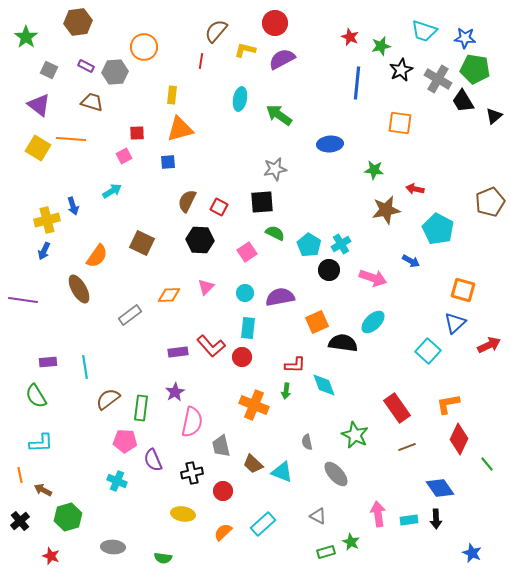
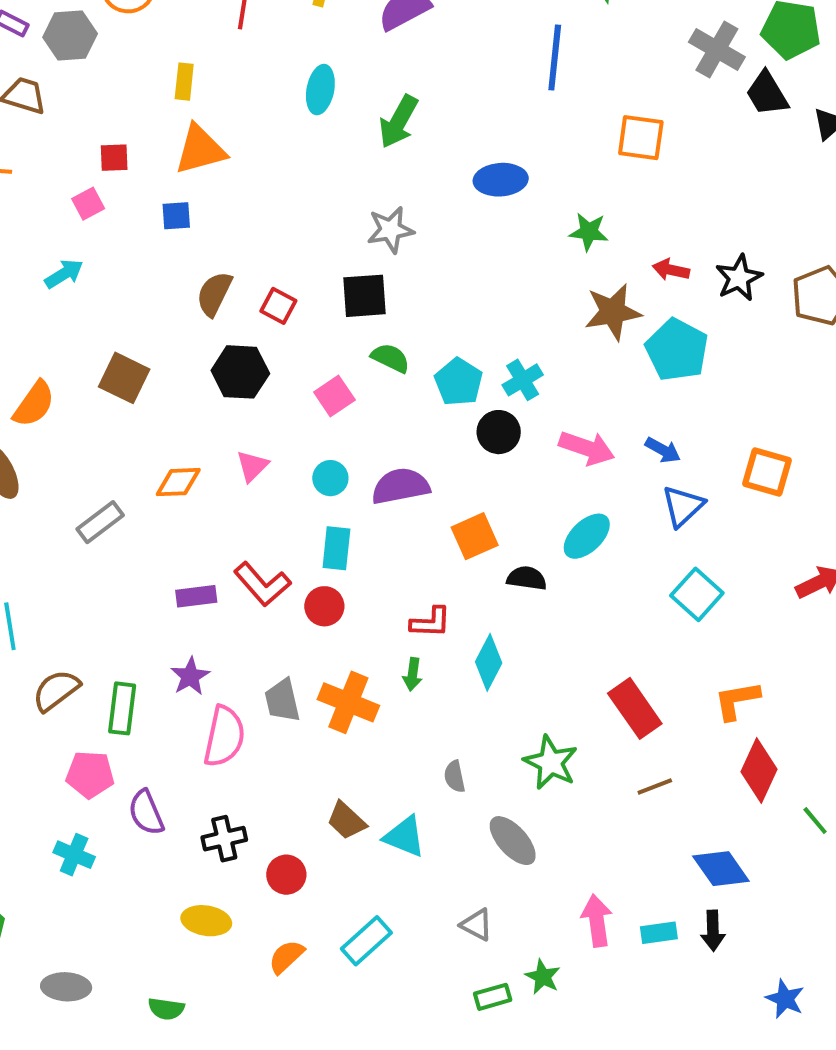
black star: (401, 70) -> (739, 278), moved
green arrow: (279, 115) -> (398, 122), turned -96
cyan pentagon: (438, 229) -> (677, 350), moved
blue arrow: (411, 261) -> (663, 450), moved
blue triangle: (455, 323) -> (683, 506), moved
black semicircle: (343, 343) -> (527, 578), size x0.7
cyan diamond: (324, 385) -> (489, 662), turned 48
gray trapezoid: (221, 446) -> (282, 700), moved

